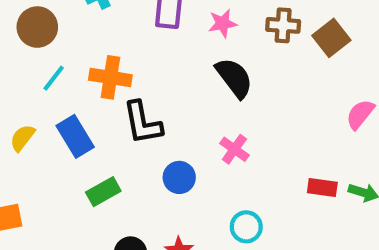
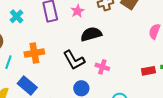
black semicircle: (234, 78) -> (91, 34), turned -50
black L-shape: (142, 123) -> (74, 60), moved

